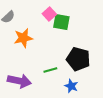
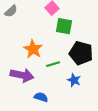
green square: (61, 22) -> (64, 26), moved
orange star: (23, 38) -> (33, 49), moved, turned -30

